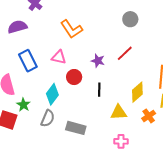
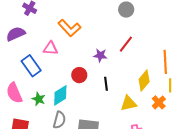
pink triangle: (59, 57) -> (51, 48), moved
cyan diamond: (52, 94) -> (60, 95), turned 30
green star: (23, 105) -> (39, 99), moved

